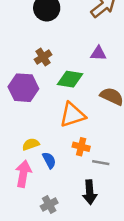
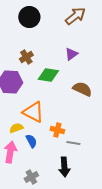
purple triangle: (98, 53) -> (71, 54), turned -40
orange triangle: (72, 115) -> (33, 112), moved, turned 45

